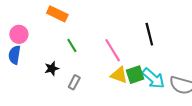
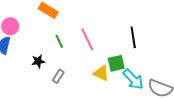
pink line: (113, 50) -> (87, 39), moved
green square: (135, 75) -> (116, 63), moved

